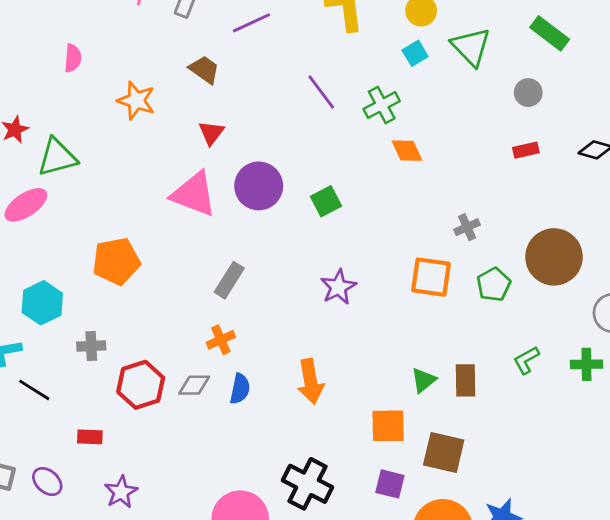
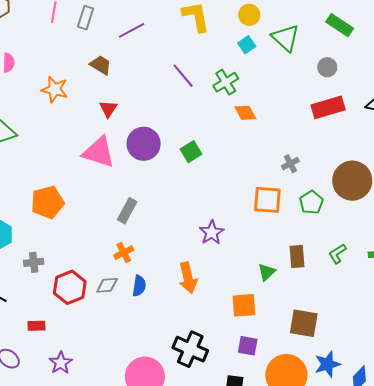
red rectangle: (526, 150) -> (328, 107), size x1.8
purple star: (338, 287) -> (212, 233), moved
brown rectangle: (465, 380) -> (297, 256), moved
brown square: (444, 453) -> (304, 323), moved

